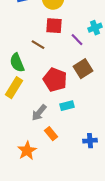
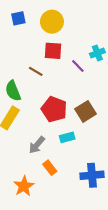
brown square: (83, 69) -> (85, 111), moved
blue cross: (90, 141) -> (92, 175), size x1.5

